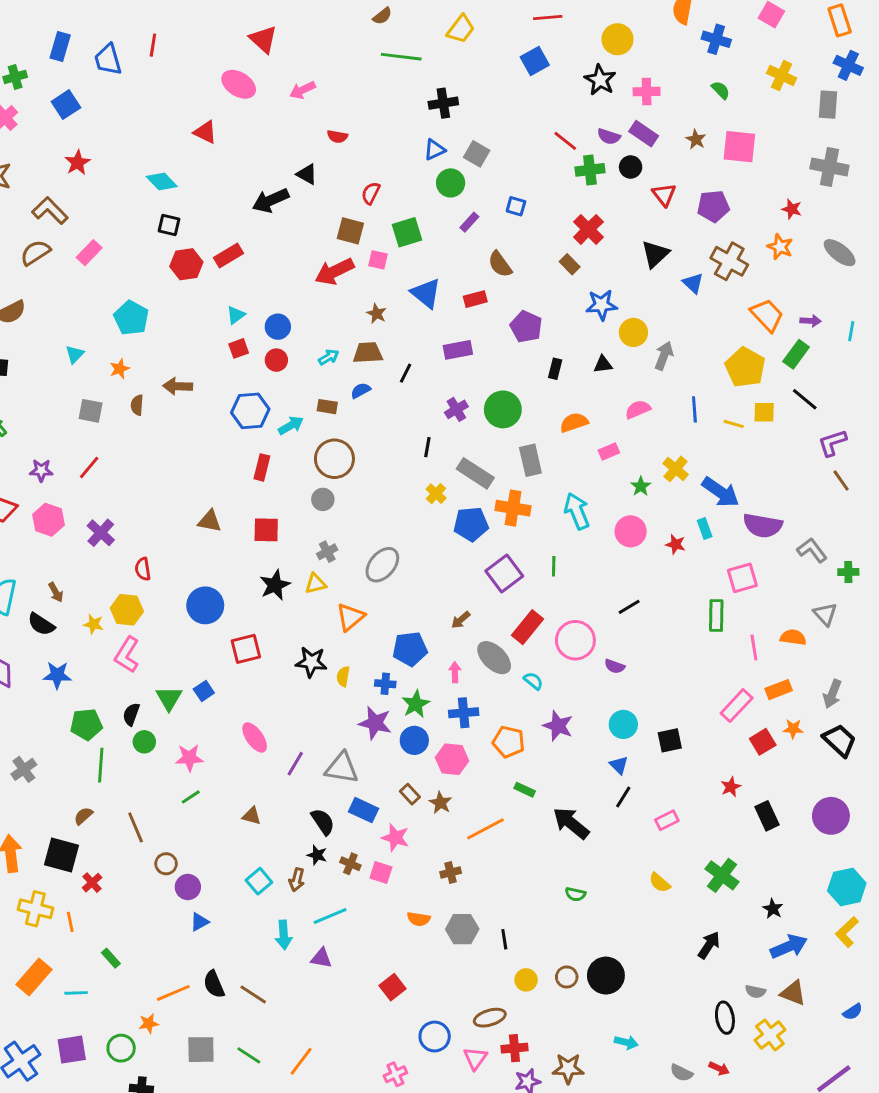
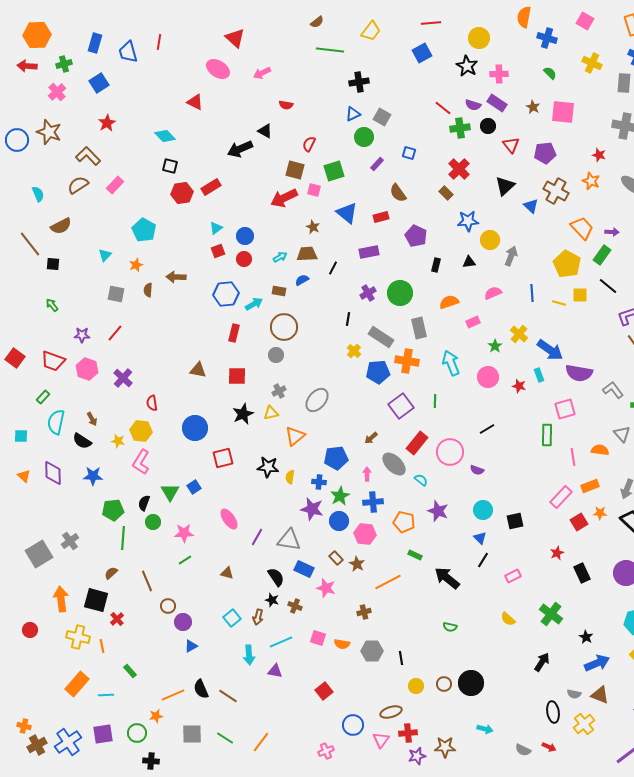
pink square: (381, 872) -> (318, 638), moved

